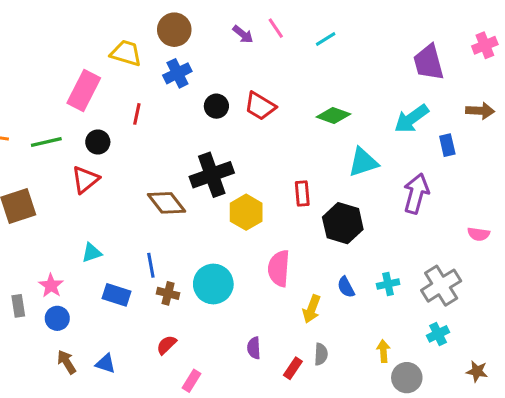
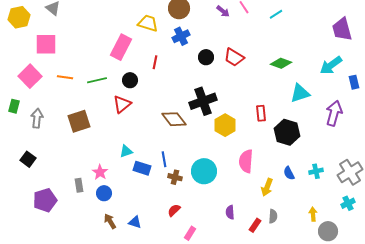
blue rectangle: (117, 295) -> (142, 168), moved

